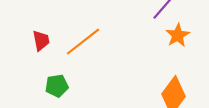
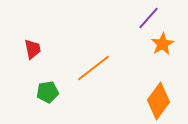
orange line: (83, 42) -> (94, 68), moved

